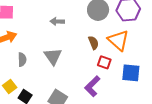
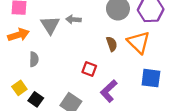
gray triangle: (53, 56) -> (50, 25), moved
red square: (104, 62) -> (89, 69), moved

